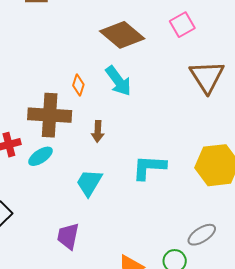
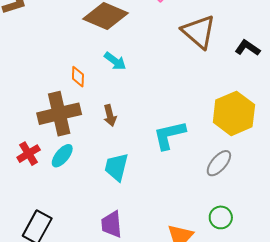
cyan arrow: (118, 81) -> (115, 61), size x0.7
gray ellipse: (202, 235) -> (219, 163), moved

